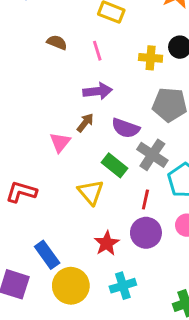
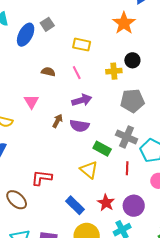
brown arrow: (85, 123) -> (58, 121), moved
purple semicircle: (126, 128) -> (79, 126), moved
pink triangle: (60, 142) -> (31, 102), moved
purple circle: (146, 233) -> (134, 206), moved
blue rectangle: (47, 255) -> (75, 205), moved

